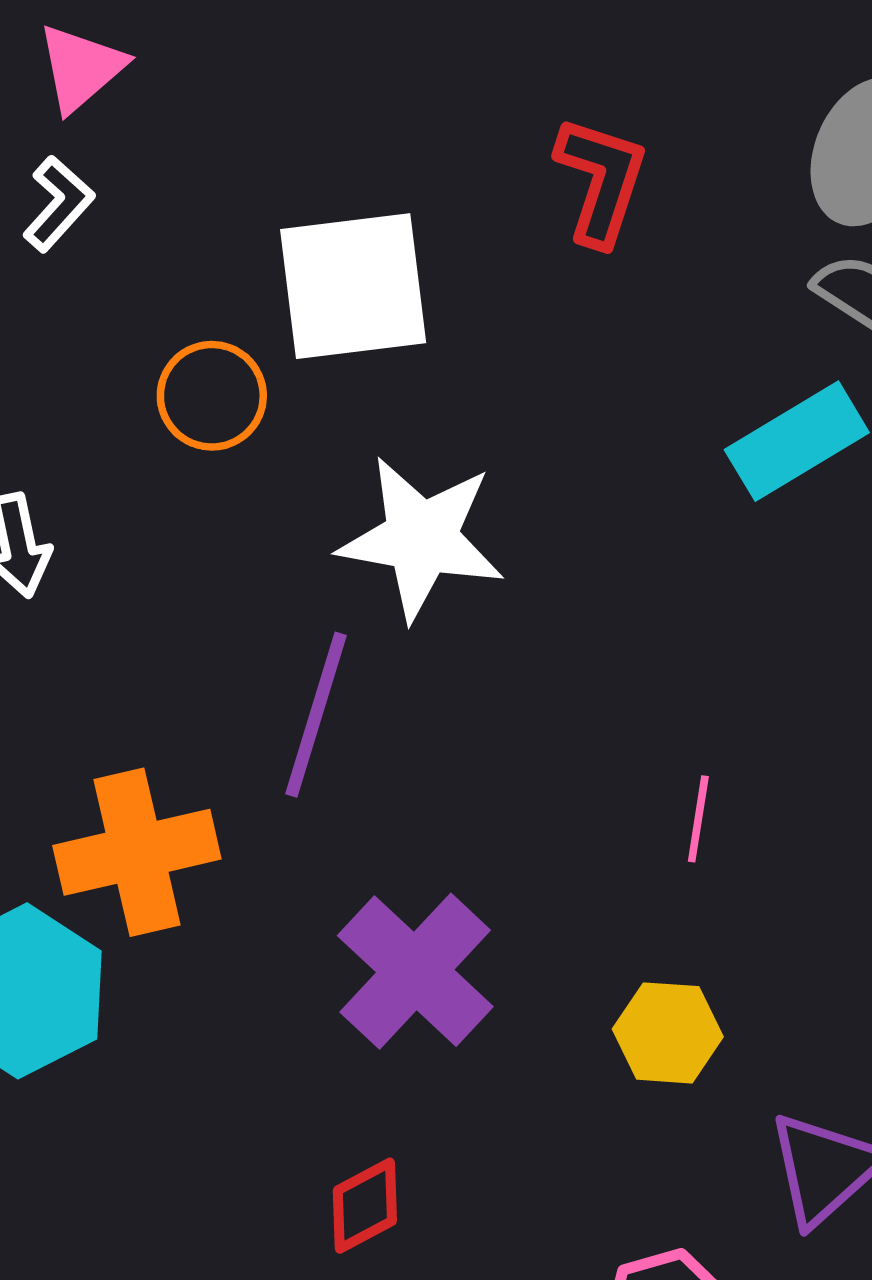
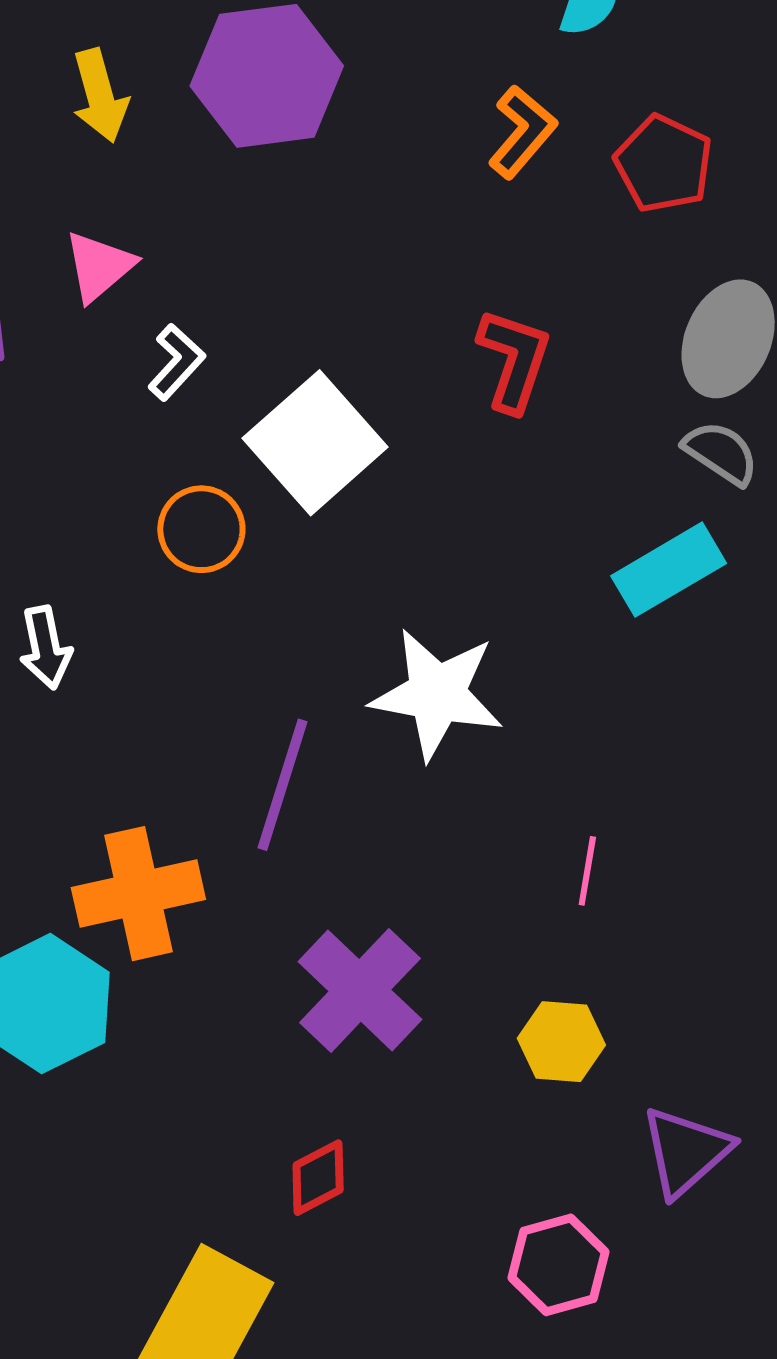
white L-shape: (58, 204) -> (176, 362), moved
white square: (353, 286) -> (315, 443), turned -35
white star: (421, 538) -> (437, 694), moved

